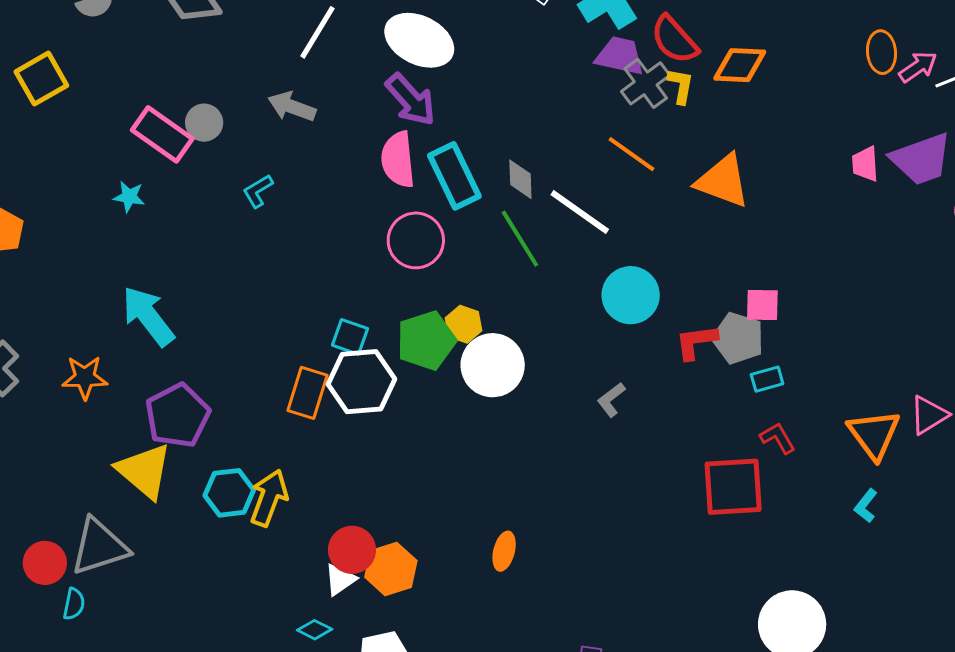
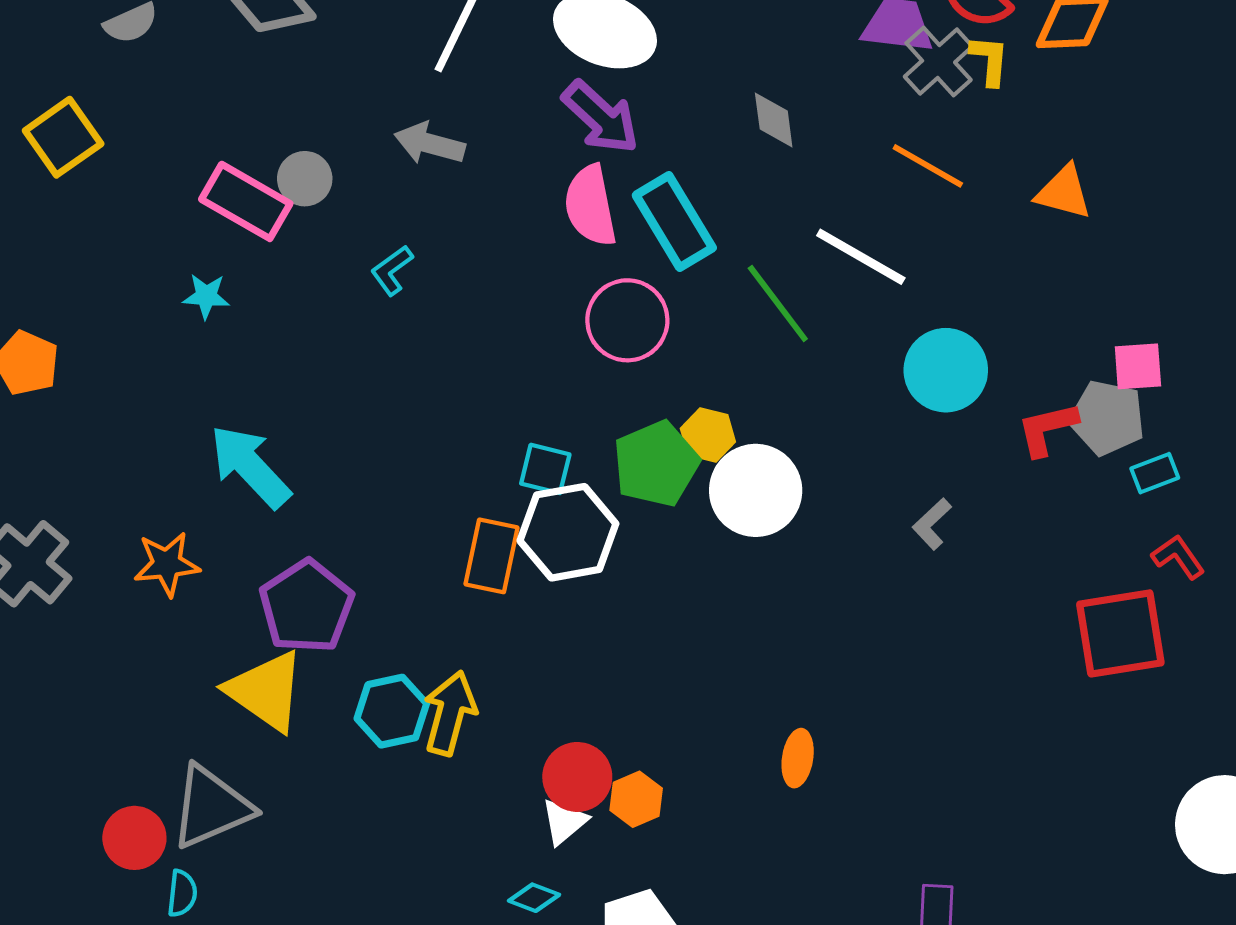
gray diamond: (520, 179) -> (774, 120), moved
orange triangle: (723, 181) -> (1064, 192), size x0.7
orange hexagon: (391, 569) -> (636, 799), size x0.7

